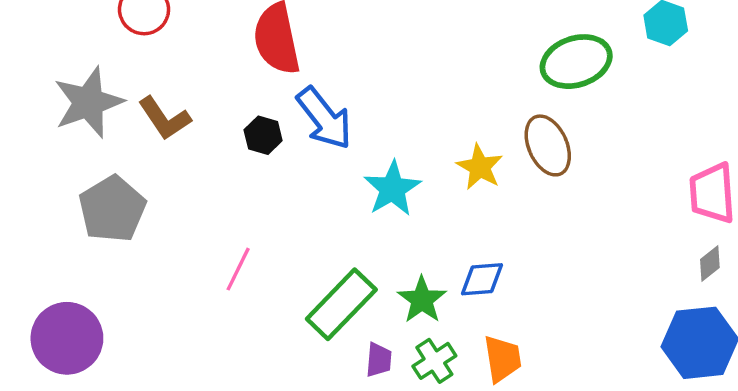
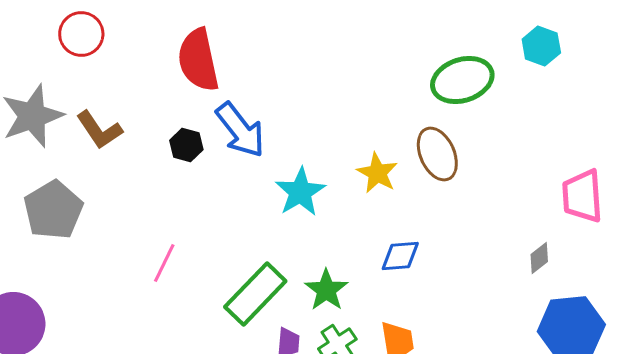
gray diamond: (710, 263) -> (539, 258), moved
blue diamond: (482, 279) -> (400, 256), moved

